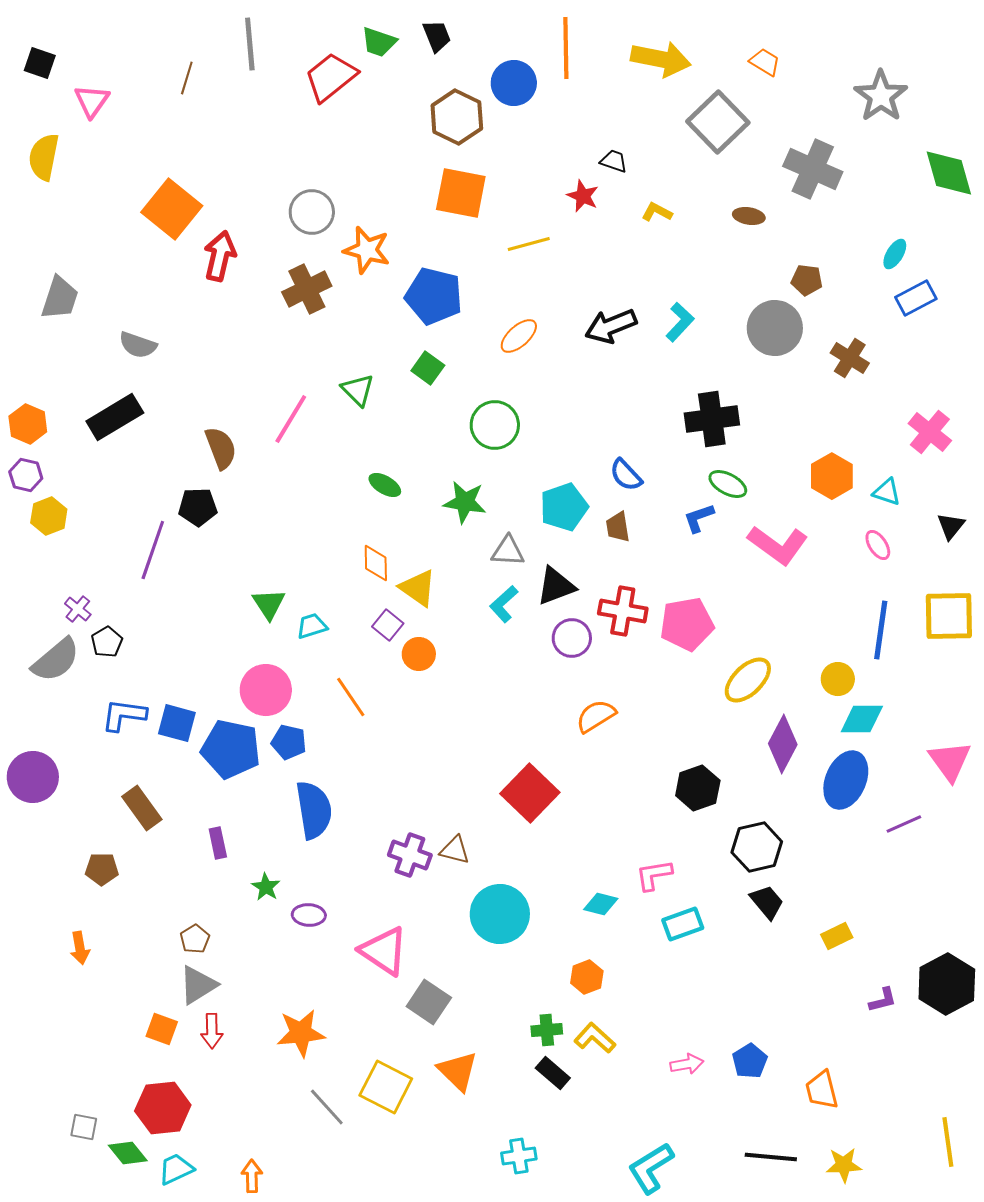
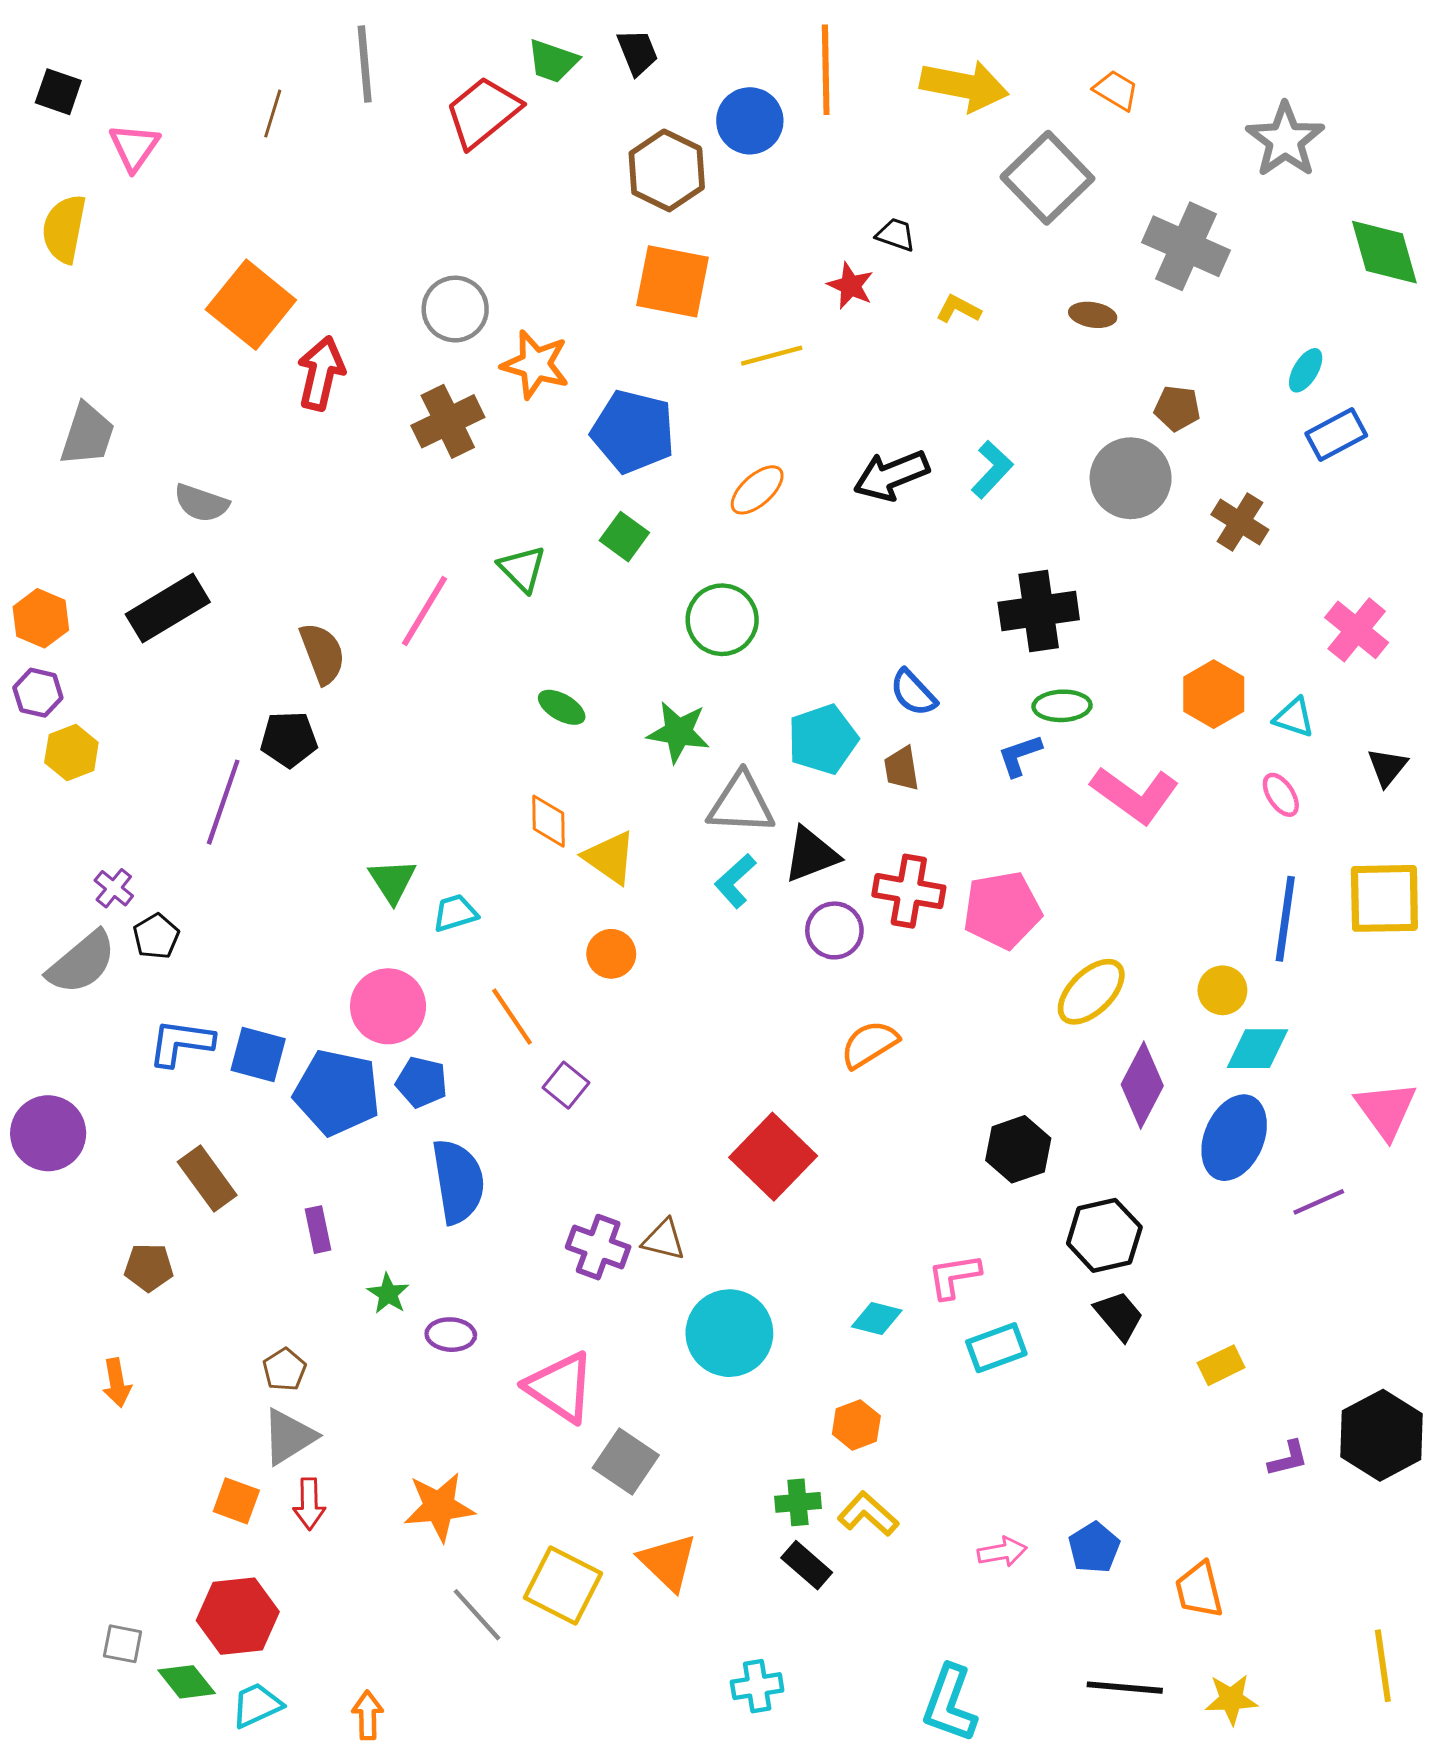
green ellipse: (728, 484) -> (1062, 706), turned -30
gray triangle: (508, 551) -> (741, 804), size x1.4
purple square: (388, 625) -> (566, 1085), moved
cyan L-shape: (651, 1168) -> (950, 1704), turned -38

